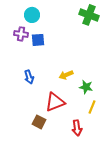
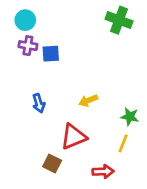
cyan circle: (32, 15) -> (25, 20), moved
green star: (86, 87) -> (130, 117), moved
red arrow: (77, 128) -> (103, 172), turned -84

